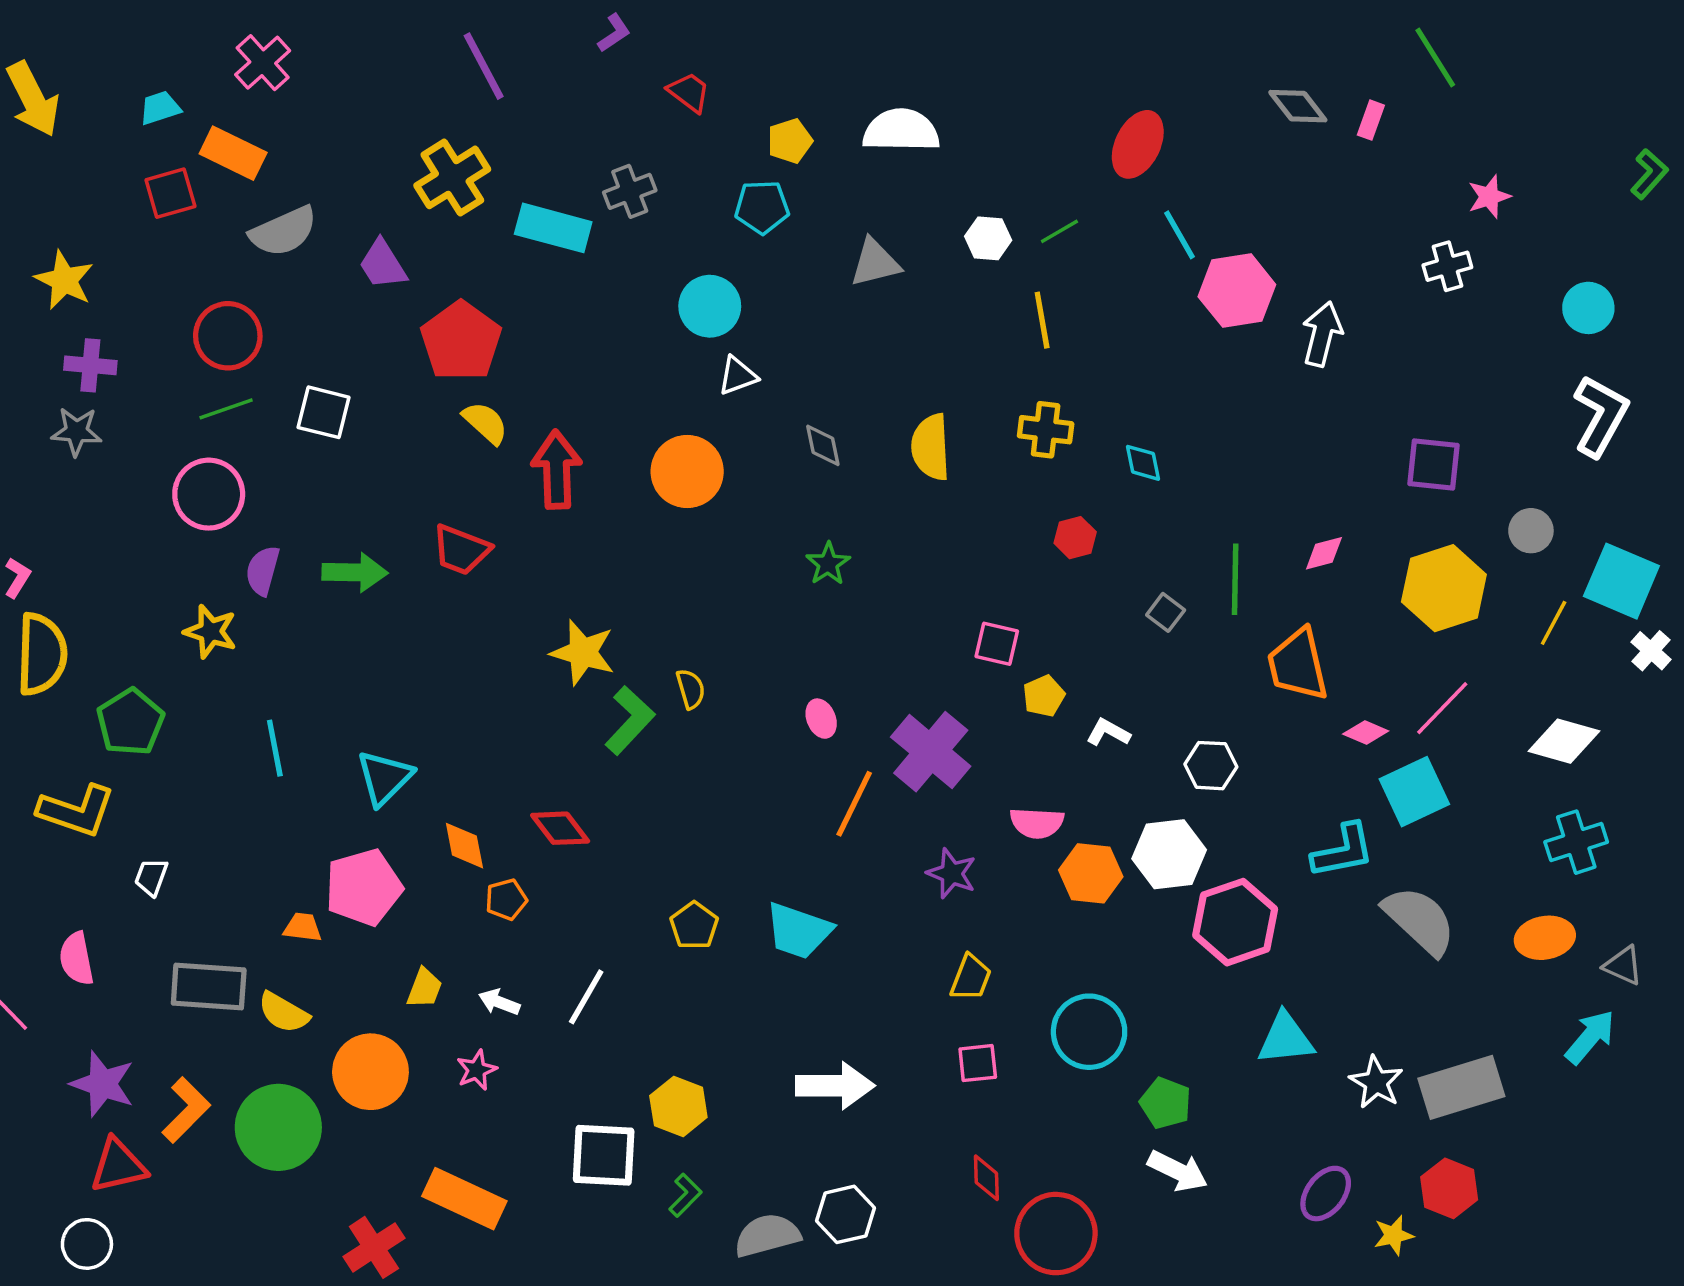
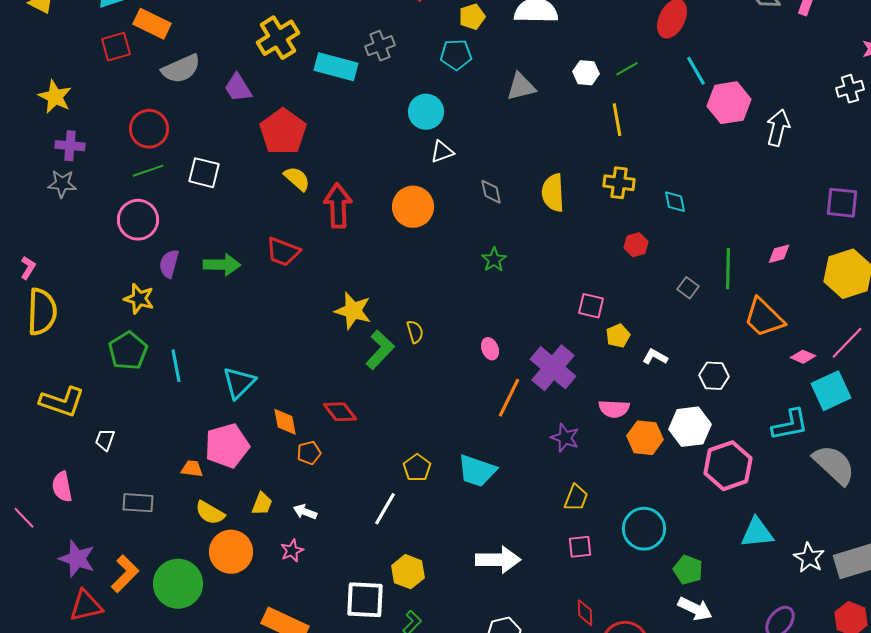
orange trapezoid: (1298, 665) -> (764, 318), turned -33
green pentagon: (130, 722) -> (128, 351), moved
gray rectangle: (209, 986) -> (138, 503), size x0.7
white line: (586, 997) -> (385, 509), moved
yellow semicircle: (284, 1013) -> (210, 513), moved

